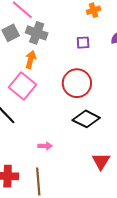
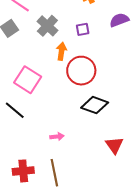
gray cross: (37, 33) -> (47, 26), moved, turned 30
orange arrow: (31, 60) -> (61, 51), moved

